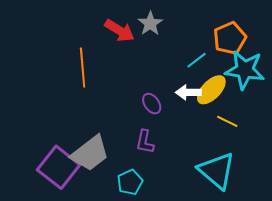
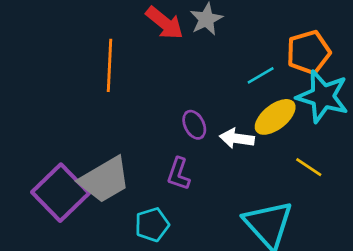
white arrow: (188, 92) -> (237, 138), moved
yellow line: (227, 121) -> (309, 167), moved

